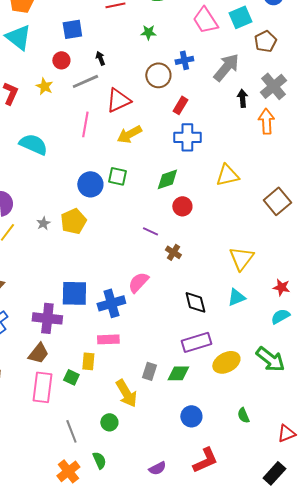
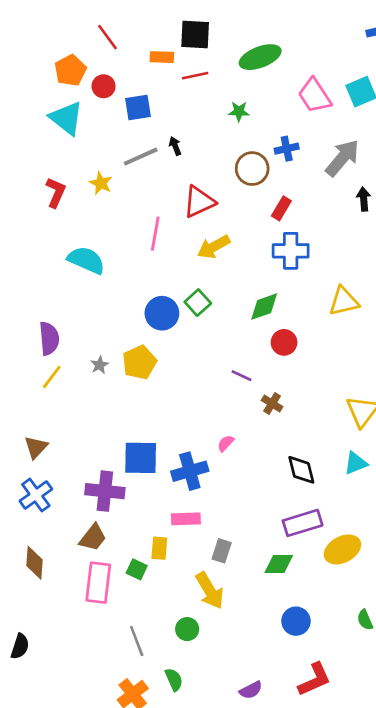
red circle: (61, 60) -> (104, 86), moved
gray line: (85, 81) -> (141, 157), moved
green square: (117, 176) -> (198, 303), turned 36
pink semicircle: (138, 282) -> (226, 443), size x0.6
gray rectangle: (149, 371) -> (222, 551), moved

